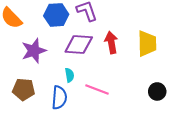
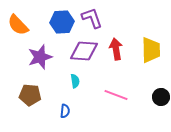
pink line: (97, 89) -> (116, 95), moved
blue semicircle: (59, 98) -> (65, 111), moved, size x0.6

